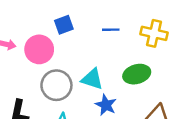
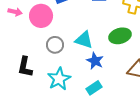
gray circle: (56, 85) -> (55, 45), size x0.7

